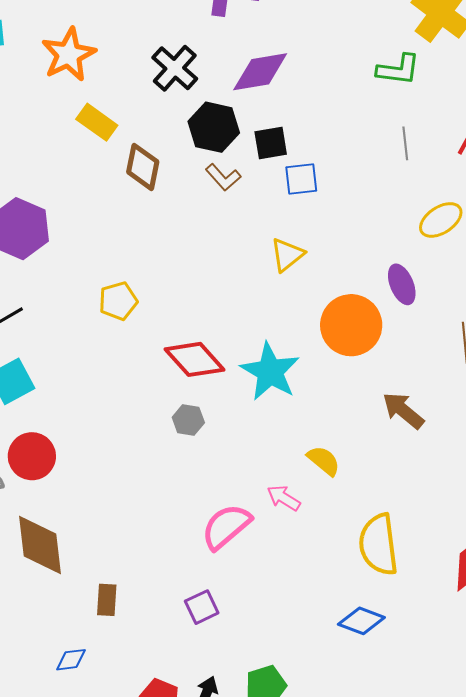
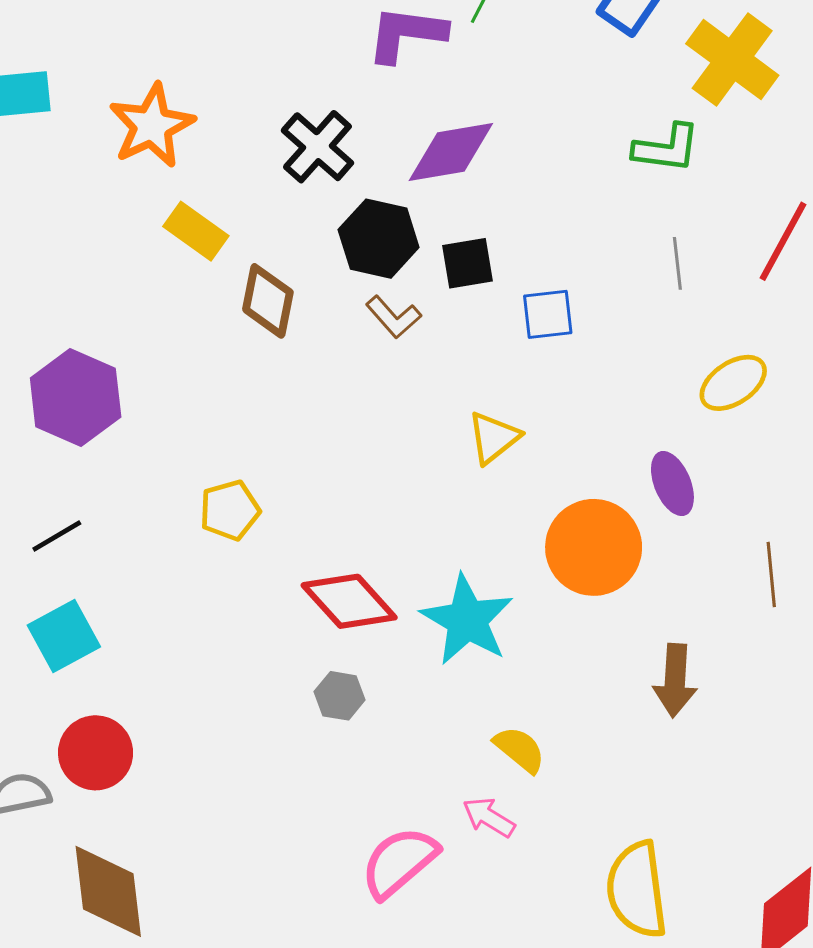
blue square: (301, 179) -> (548, 314), moved
brown arrow: (403, 411) -> (675, 680), turned -126
yellow semicircle: (324, 461) -> (520, 749), moved

